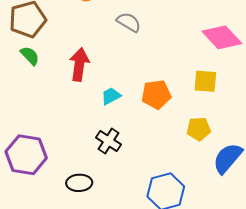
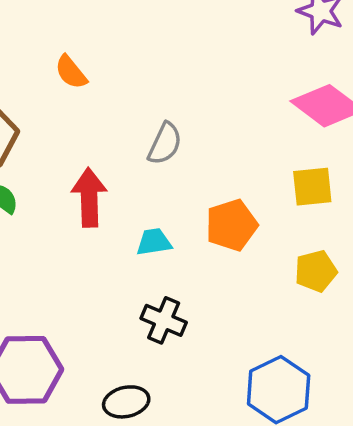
gray semicircle: (129, 22) -> (165, 144), moved, turned 95
cyan trapezoid: (111, 96) -> (154, 242), turned 30

